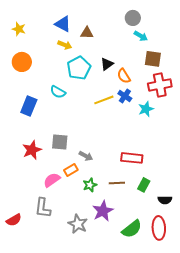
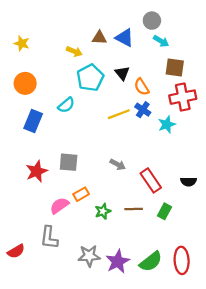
blue triangle: (63, 24) -> (124, 38), moved
yellow star: (19, 29) -> (22, 43), moved
orange circle: (22, 62) -> (25, 83), moved
black triangle: (107, 64) -> (122, 73), turned -32
cyan semicircle: (58, 92) -> (66, 105), turned -70
gray arrow: (86, 156) -> (118, 164), moved
red rectangle: (132, 158) -> (151, 180), turned 50
black semicircle: (165, 200) -> (188, 182), moved
purple star: (103, 211) -> (118, 262), moved
gray star: (78, 224) -> (89, 256), turned -30

